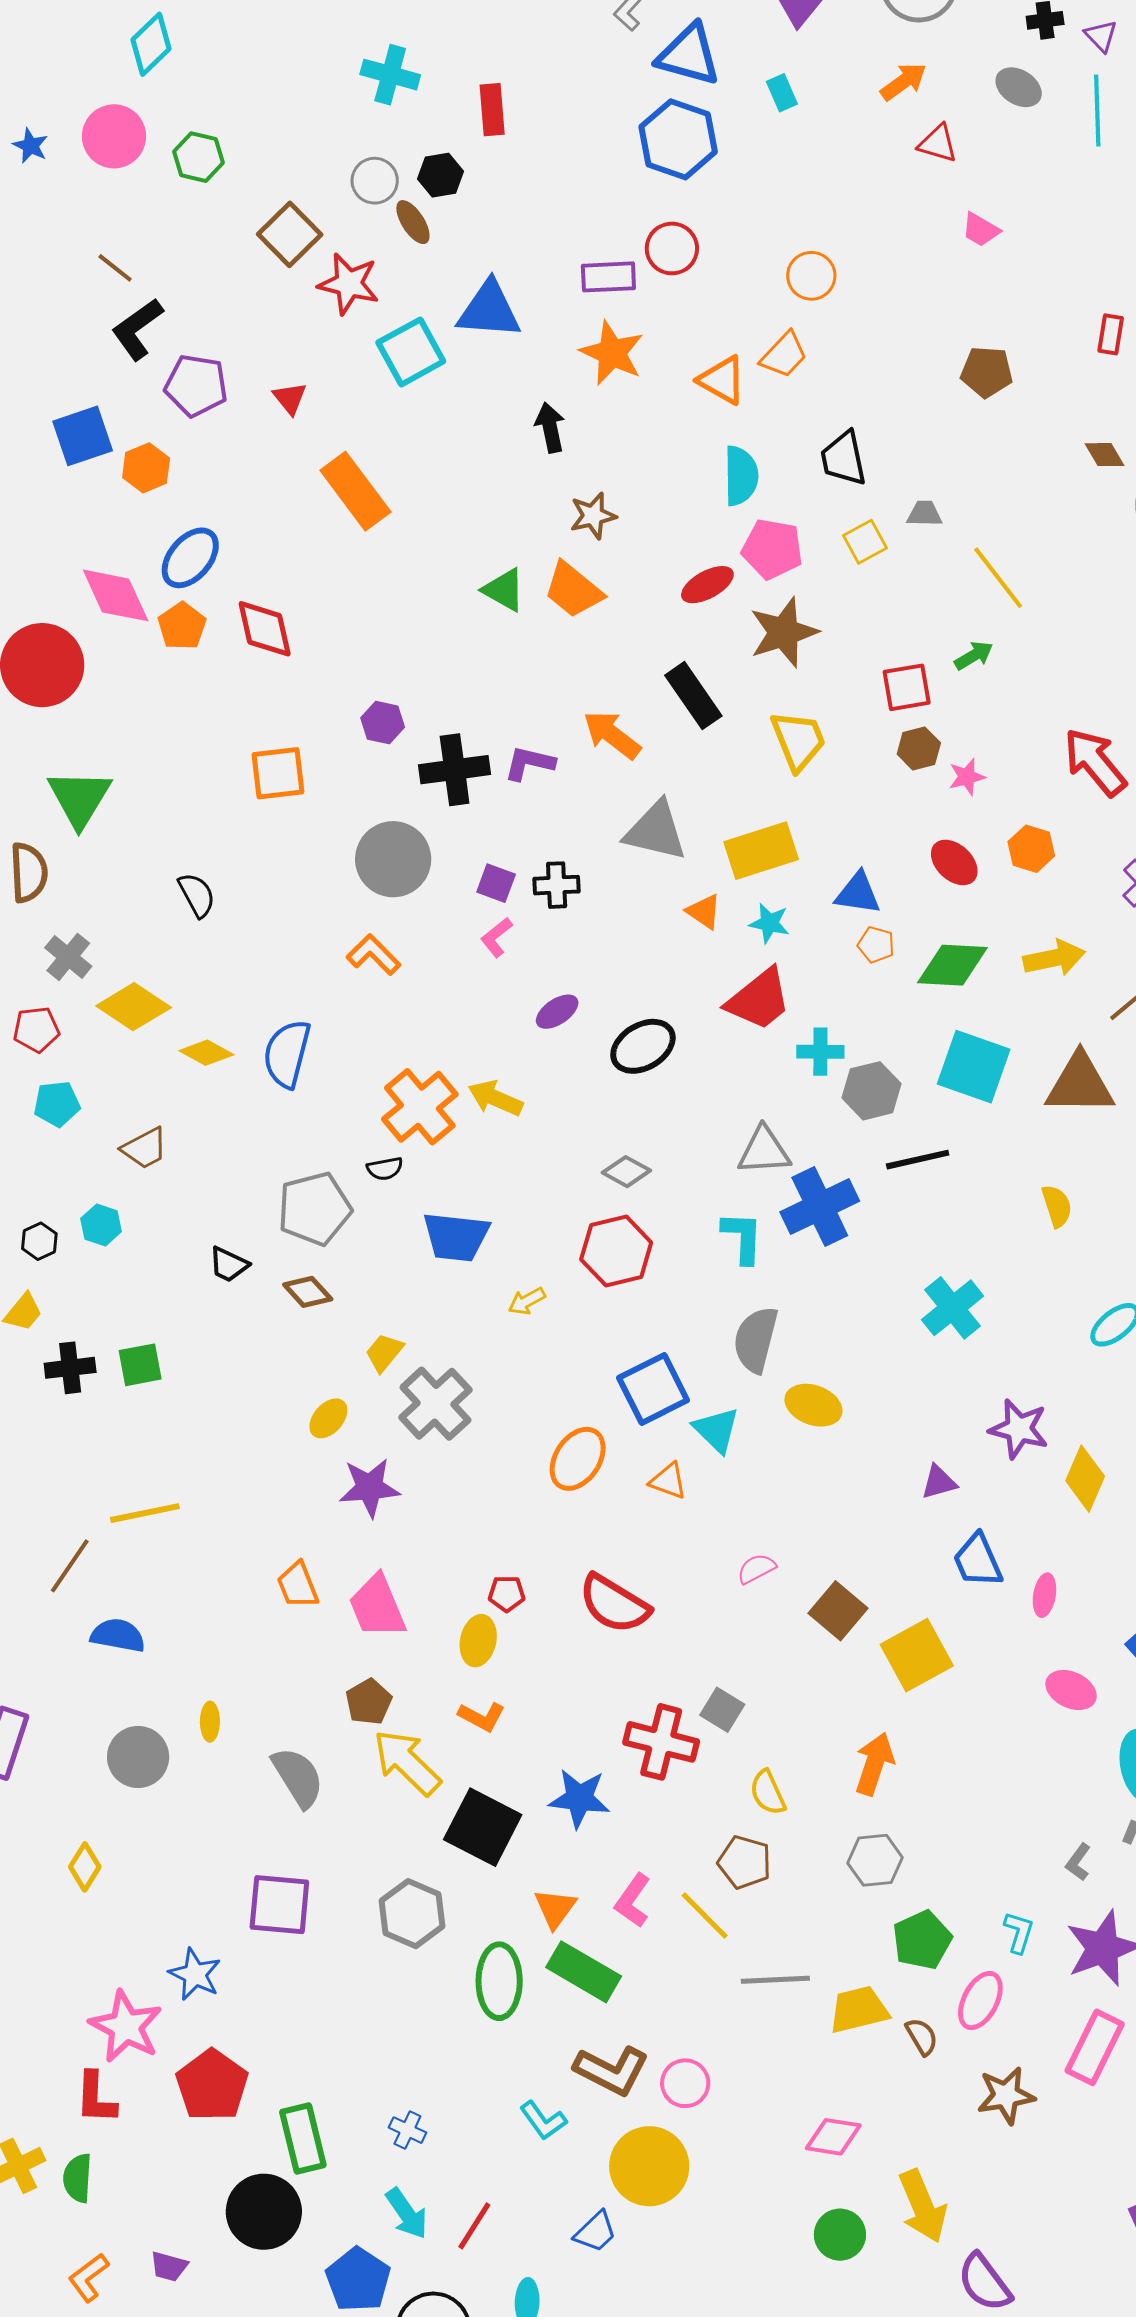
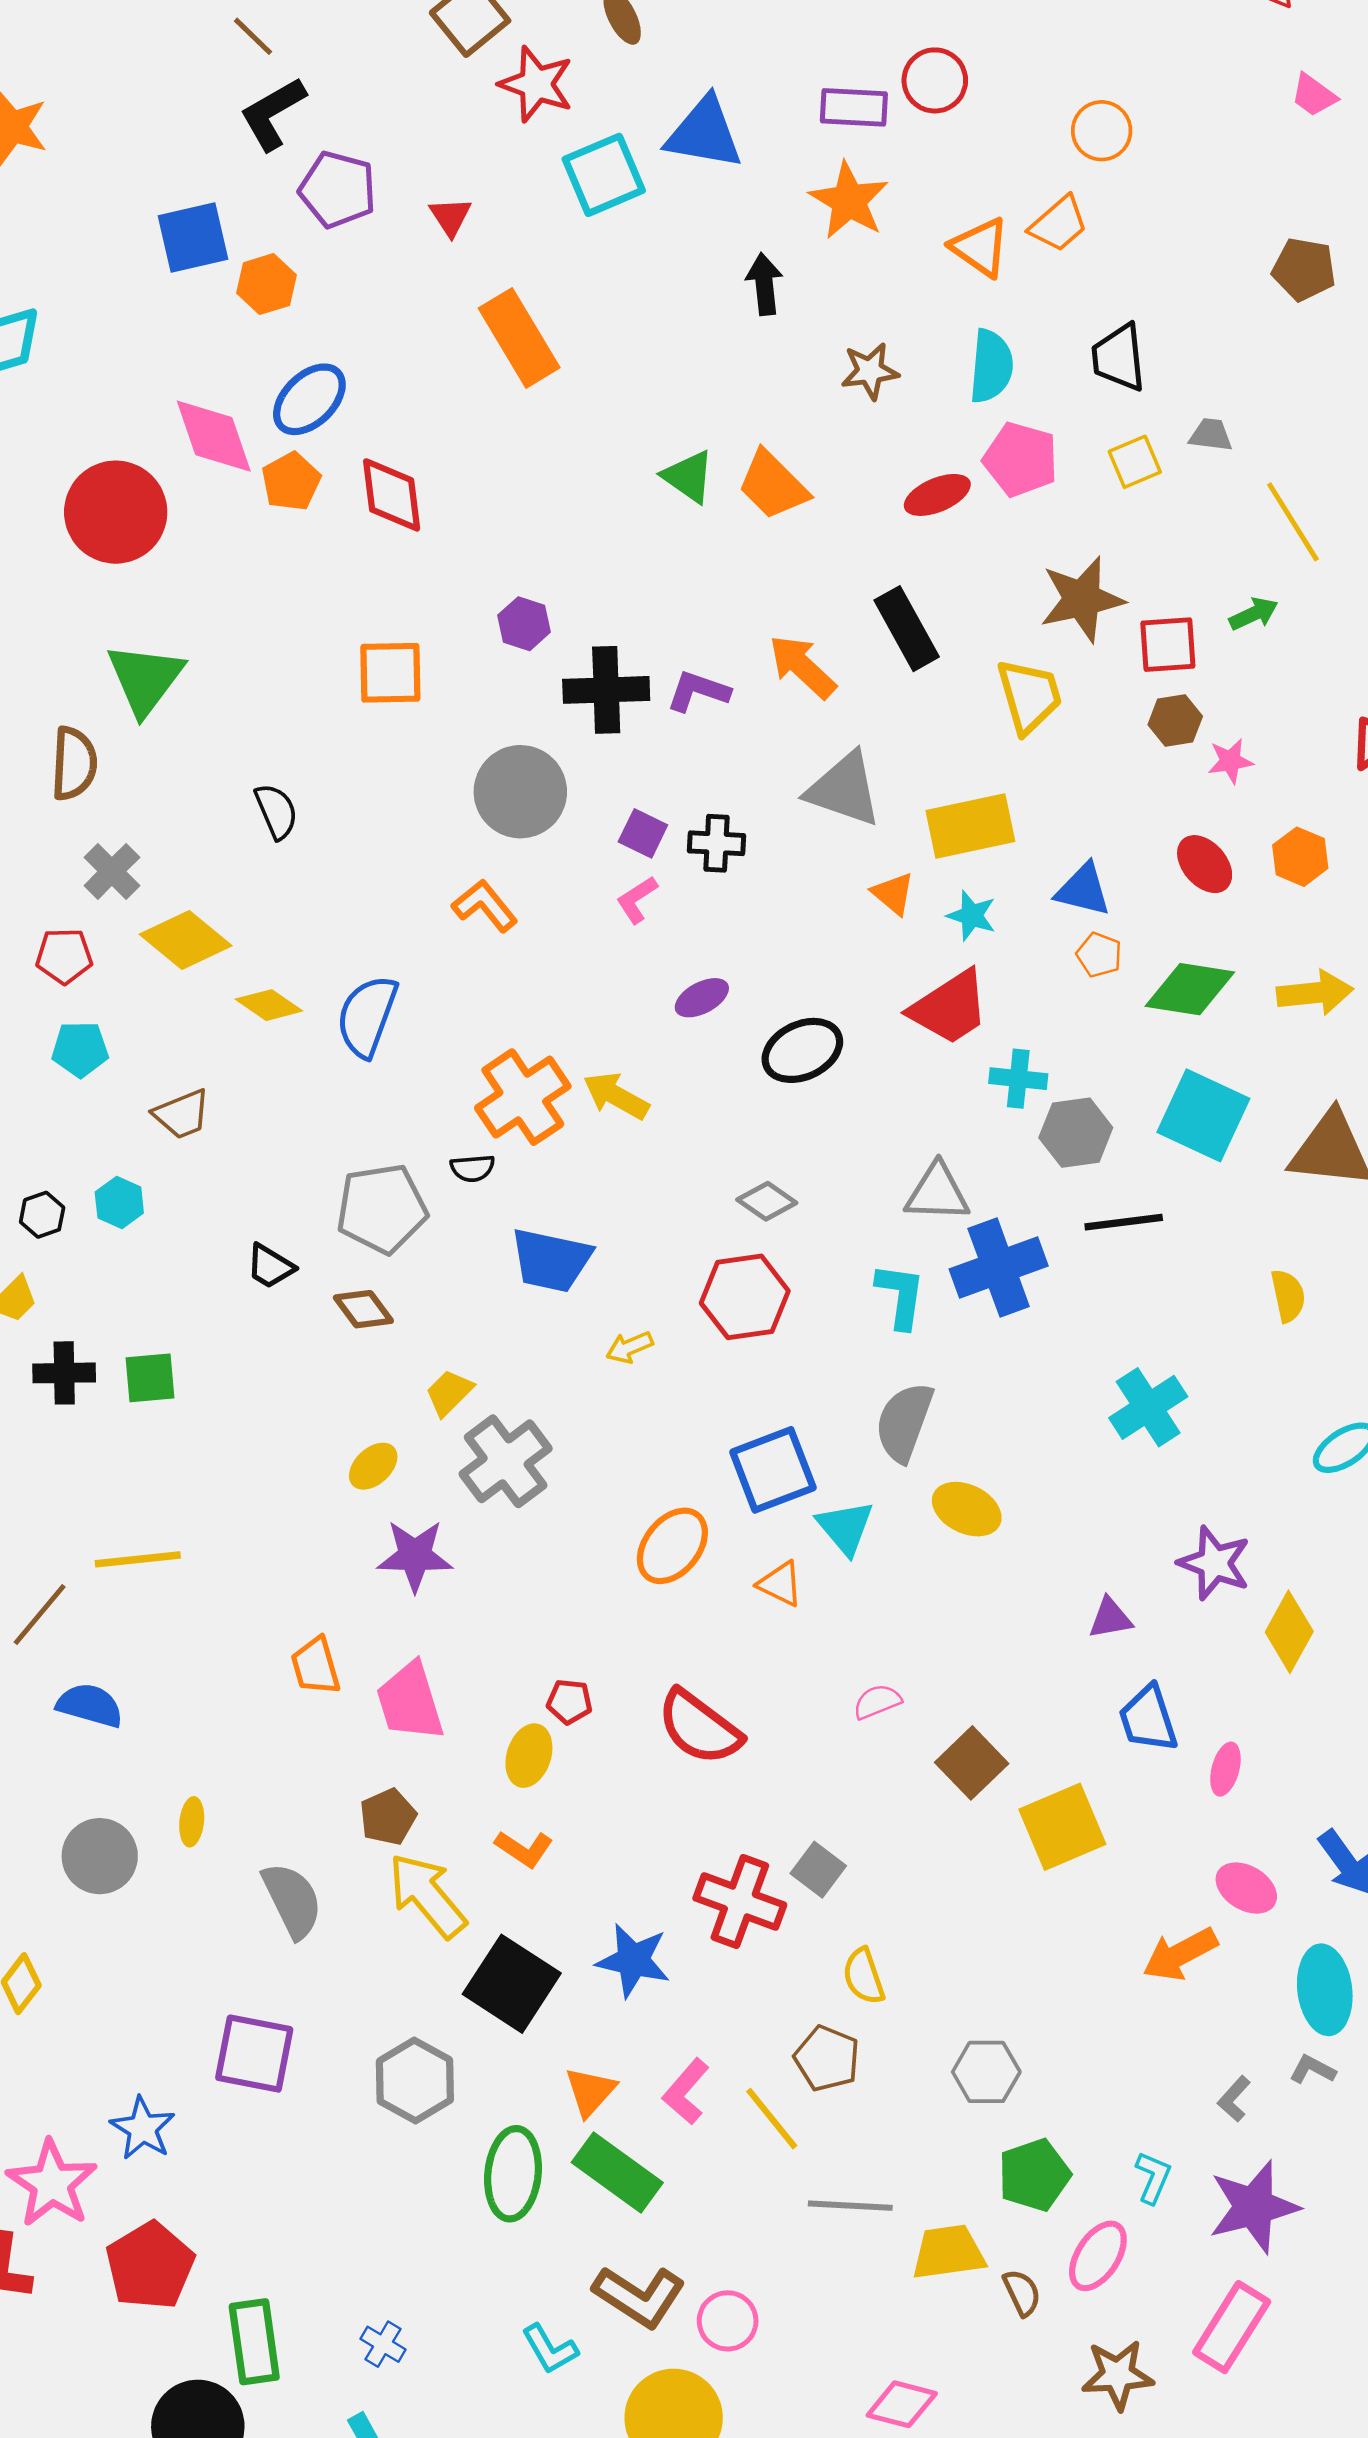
brown star: (593, 516) -> (870, 371), moved
brown star: (784, 632) -> (1082, 599), moved
orange arrow: (874, 1764) -> (1180, 1954), moved, turned -142

